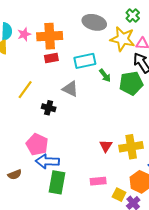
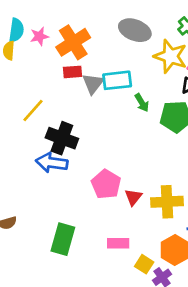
orange cross: (50, 36) -> (73, 42), turned -35
gray triangle: (70, 89) -> (93, 84), moved, turned 36
black cross: (49, 108) -> (62, 138), size x1.6
pink pentagon: (37, 144) -> (106, 184), moved
blue arrow: (47, 161) -> (52, 163), moved

